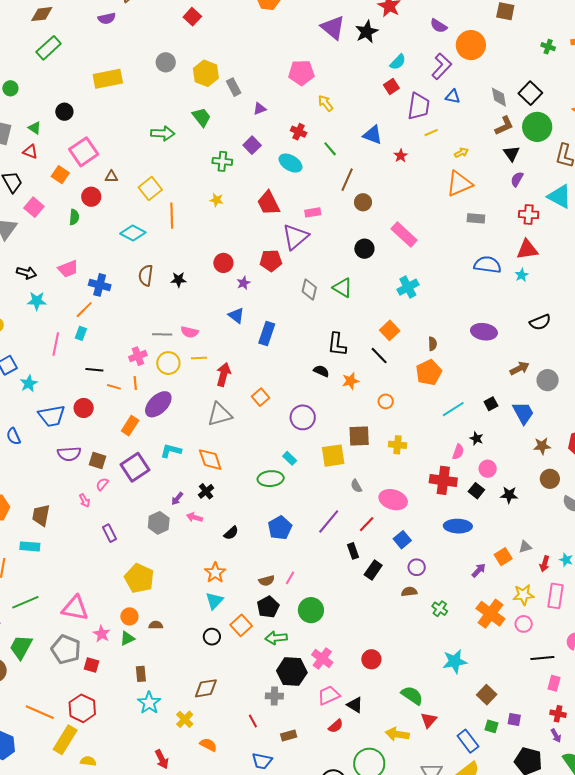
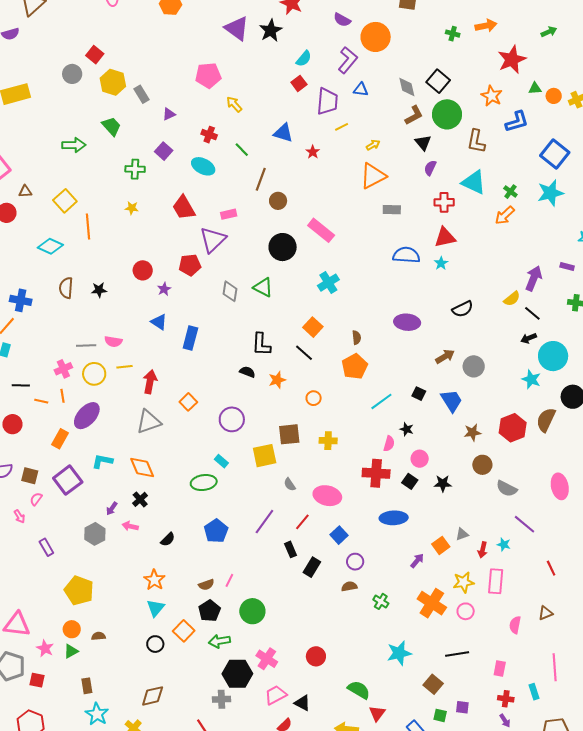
red square: (192, 17) -> (95, 55), moved
black circle: (364, 249) -> (283, 247), size x1.4
black square: (491, 404) -> (419, 394), turned -32
black line: (542, 658) -> (457, 654), moved

